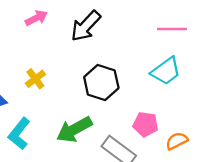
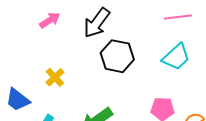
black hexagon: (101, 83) -> (117, 56), moved

